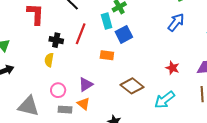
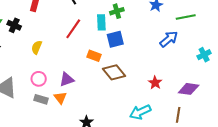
black cross: (56, 40) -> (14, 25), moved
brown diamond: (132, 86) -> (114, 72), moved

